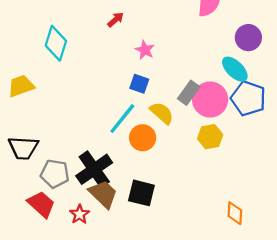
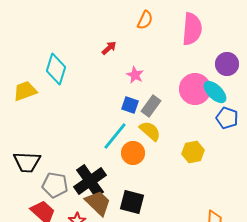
yellow trapezoid: (21, 86) -> (25, 91), moved
gray rectangle: (189, 93) -> (151, 106), moved
blue pentagon: (248, 98) -> (227, 118), size x0.7
pink circle: (210, 99) -> (195, 89), moved

